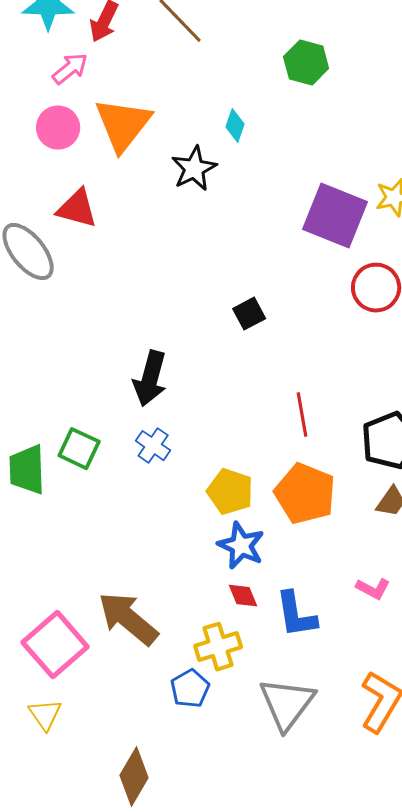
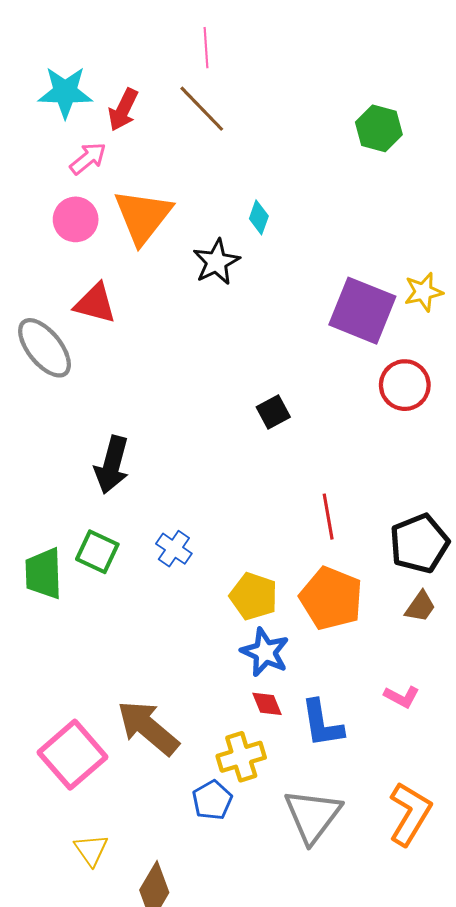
green hexagon: (306, 63) -> (379, 128), moved
black arrow: (150, 379) -> (112, 465), moved
yellow triangle: (45, 715) -> (91, 850), moved

